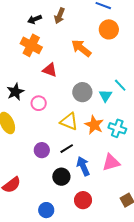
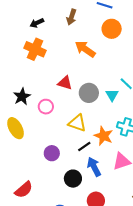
brown arrow: (59, 16) -> (71, 17), moved
red triangle: (50, 70) -> (65, 83), moved
orange star: (94, 125) -> (103, 136), moved
black line: (67, 149) -> (84, 146), moved

